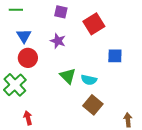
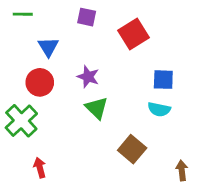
blue triangle: (24, 36) -> (48, 47), moved
purple star: (58, 41) -> (88, 77), moved
cyan semicircle: (89, 80) -> (159, 109), moved

